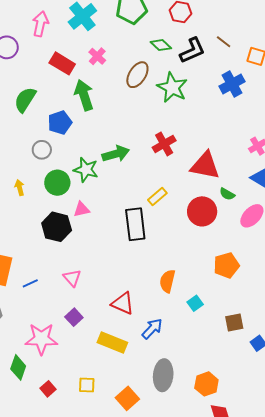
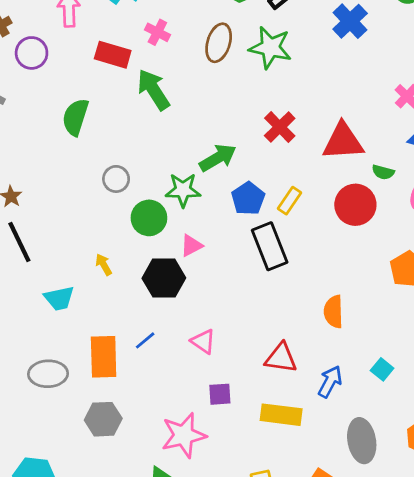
blue pentagon: (60, 123) -> (248, 198), moved
yellow arrow: (20, 188) -> (104, 265), moved
blue line: (30, 283) -> (145, 340), moved
cyan square: (195, 303) -> (382, 369), moved
purple square: (74, 317) -> (220, 394), turned -36

